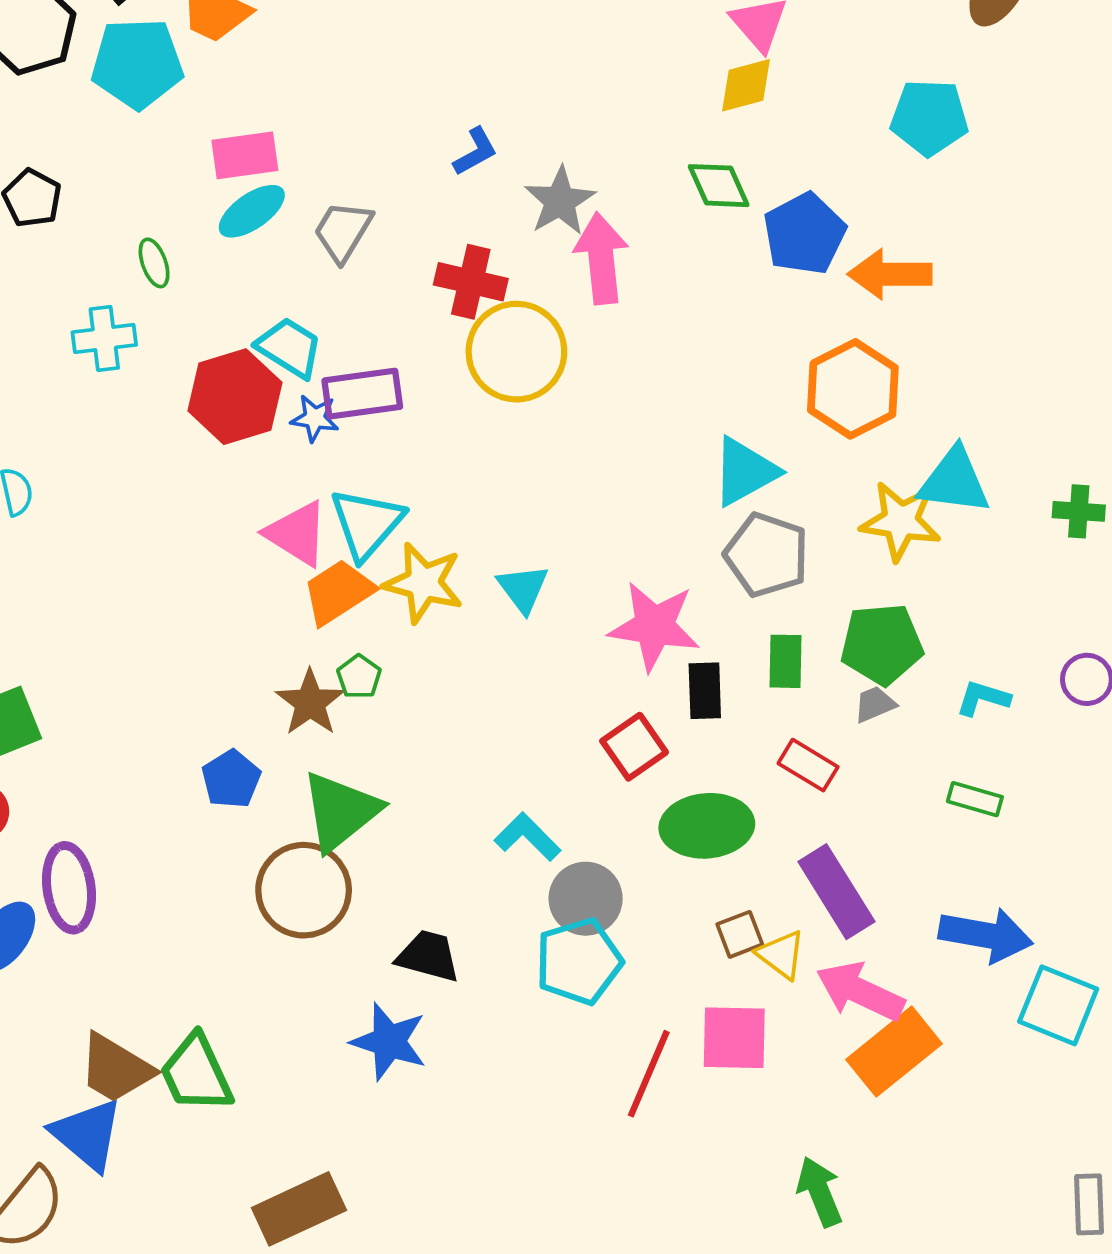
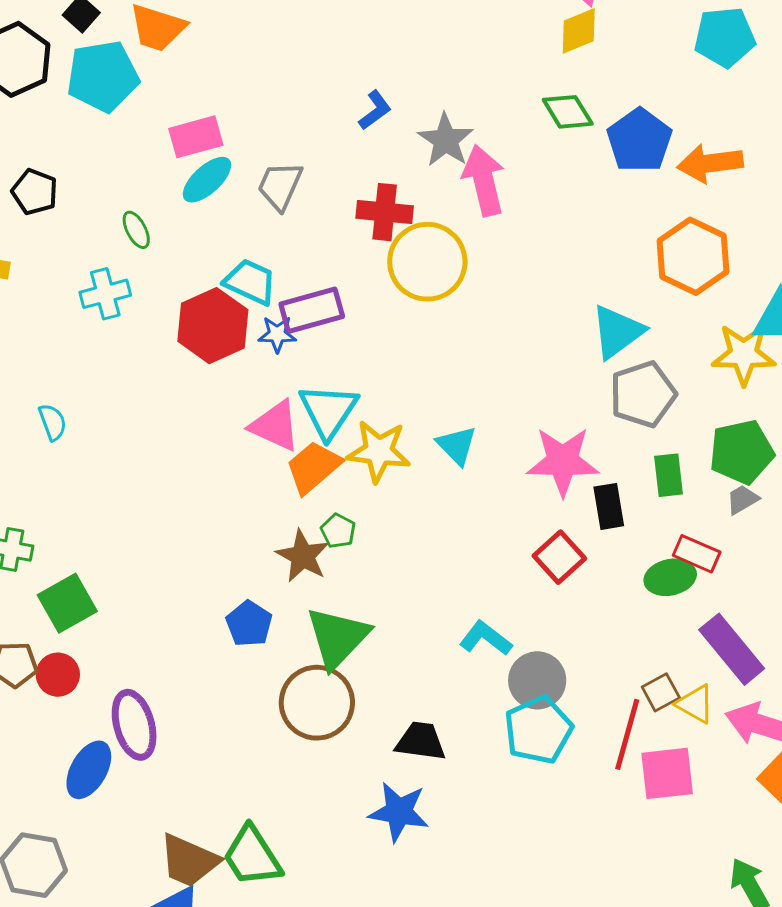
gray pentagon: (767, 555) -> (643, 394), turned -30
green ellipse: (707, 826) -> (670, 577), moved, size x0.7
red line: (649, 1074) -> (627, 734), moved

